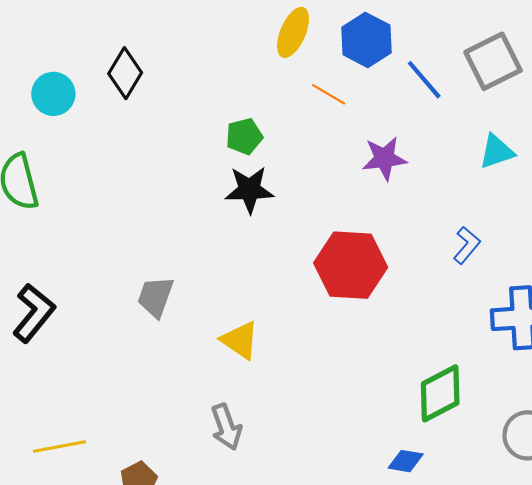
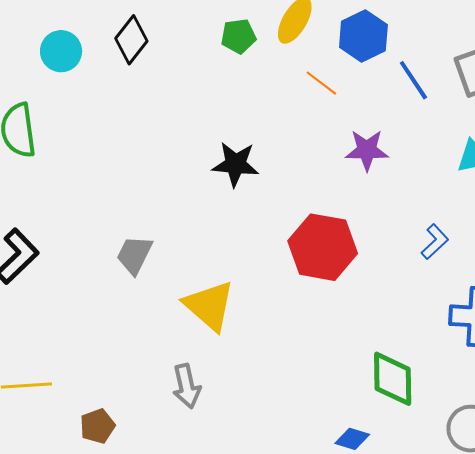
green pentagon: (244, 136) -> (238, 36), moved
yellow triangle: (240, 340) -> (209, 306), size x1.4
green diamond: (440, 393) -> (393, 379), turned -70

